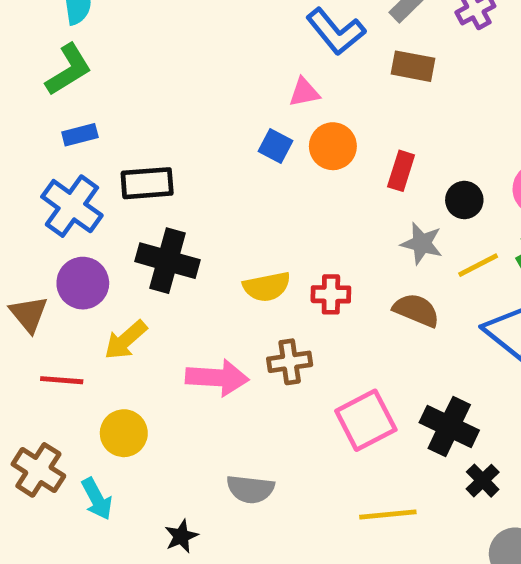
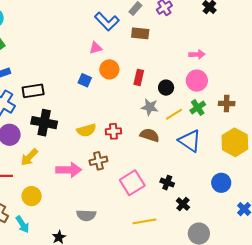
blue square: (275, 146) -> (85, 80), moved
black cross: (449, 426) -> (167, 183), size x0.6

